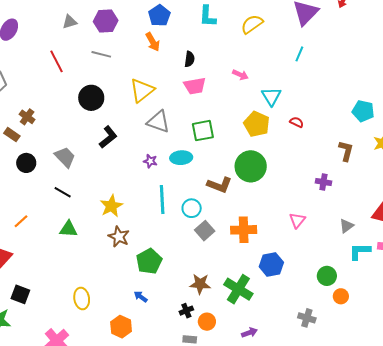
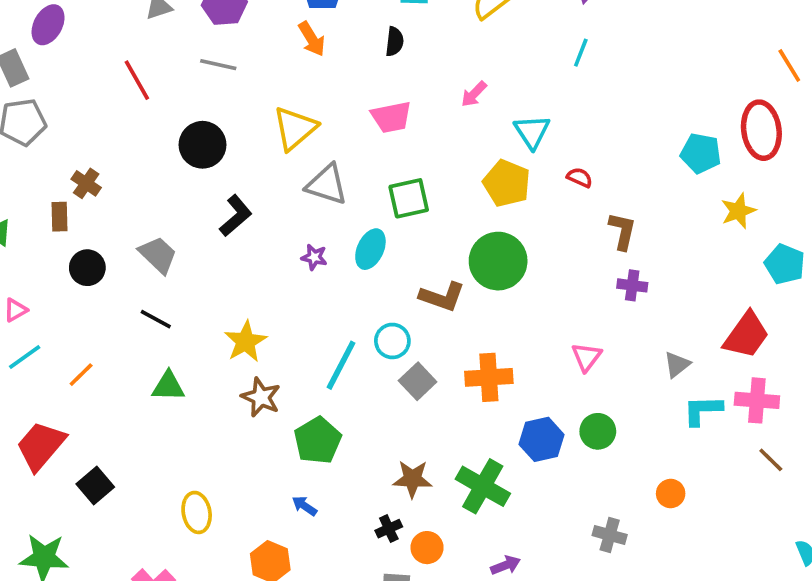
black semicircle: (190, 59) -> (395, 42), moved
pink arrow: (240, 75) -> (474, 94), turned 112
brown rectangle: (12, 135) -> (59, 217), turned 56
brown L-shape: (346, 151) -> (622, 231), moved
cyan ellipse: (181, 158) -> (370, 249), turned -60
cyan line: (162, 200) -> (341, 365), moved, turned 32
green circle: (327, 276) -> (598, 431), moved
black square: (20, 294) -> (95, 486), moved, turned 30

